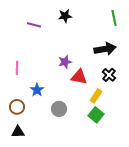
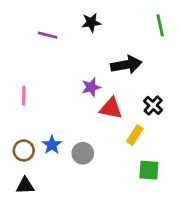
black arrow: (105, 49) -> (126, 65), moved
blue star: (37, 90) -> (52, 145), moved
green square: (96, 115) -> (149, 170), moved, turned -35

